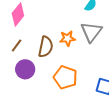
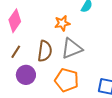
gray triangle: (91, 32) -> (72, 48), moved, turned 35
orange star: (67, 38) -> (62, 23), moved

